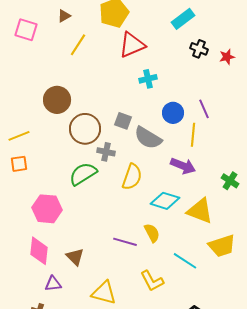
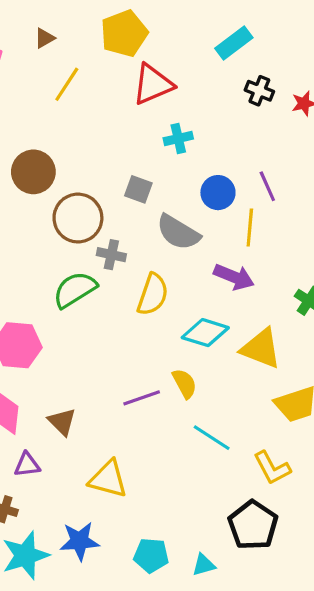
gray square: (123, 121) -> (138, 189), moved
purple line: (125, 242) -> (142, 398), turned -35
cyan line: (185, 261) -> (212, 438), moved
yellow L-shape: (152, 281) -> (272, 468), moved

